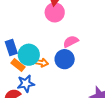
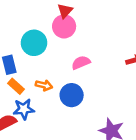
cyan circle: (29, 55) -> (34, 43), moved
blue circle: (65, 59) -> (72, 95), moved

